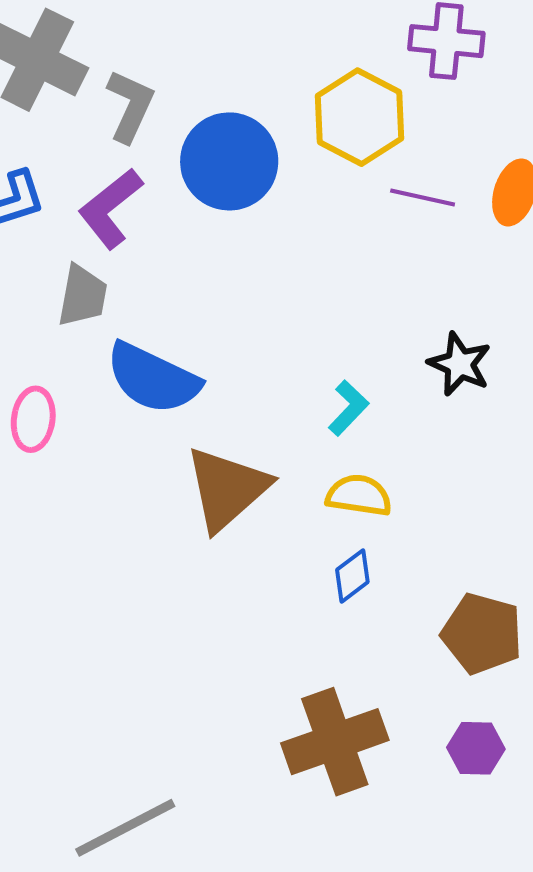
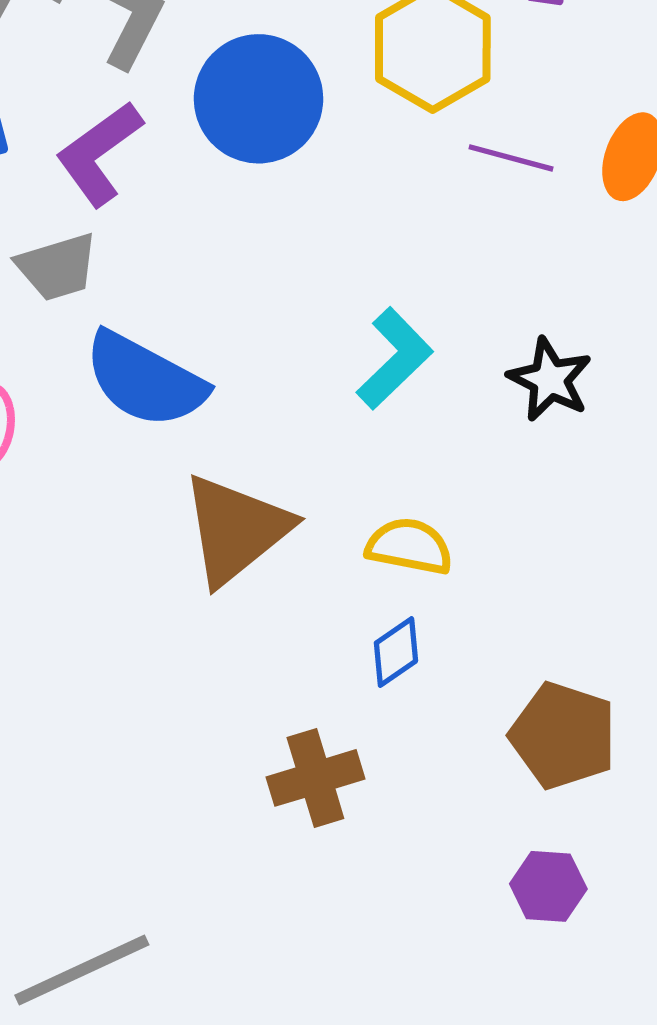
gray trapezoid: (82, 296) -> (57, 267), turned 60
cyan L-shape: (348, 408) -> (395, 358), moved, size x1.4
brown cross: (335, 742) -> (315, 778), moved, size x0.7

